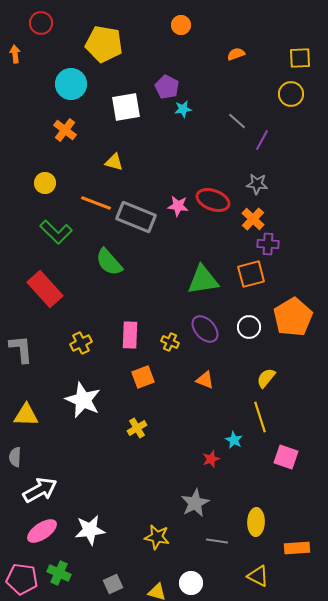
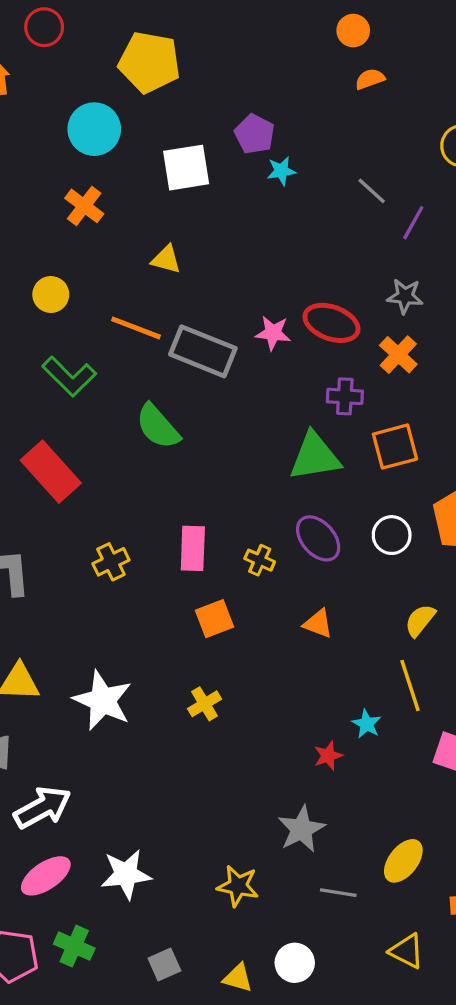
orange circle: (181, 25) -> (353, 31), moved
purple cross: (268, 244) -> (345, 396), moved
white star: (83, 400) -> (103, 700), moved
yellow ellipse: (256, 522) -> (403, 861), turned 36

